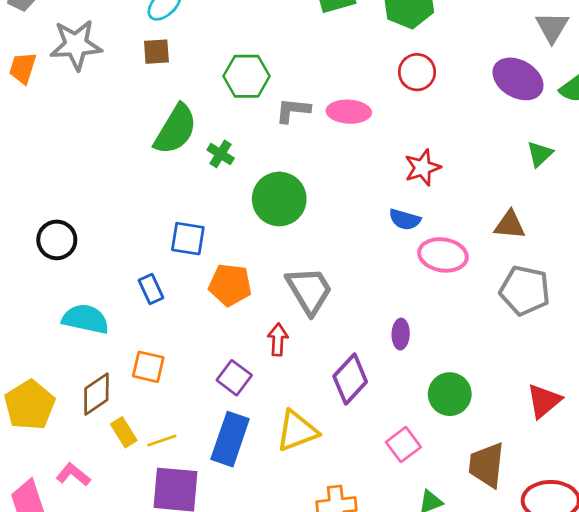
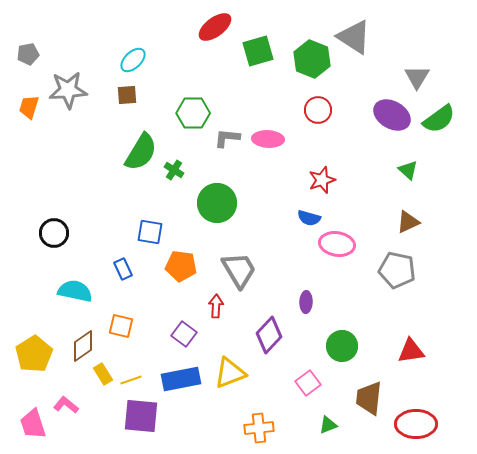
green triangle: (540, 154) -> (408, 170), turned -35
brown triangle: (510, 225) -> (408, 222), moved, turned -30
red triangle: (544, 401) -> (411, 351), turned 32
blue rectangle: (230, 439) -> (181, 379), turned 60

